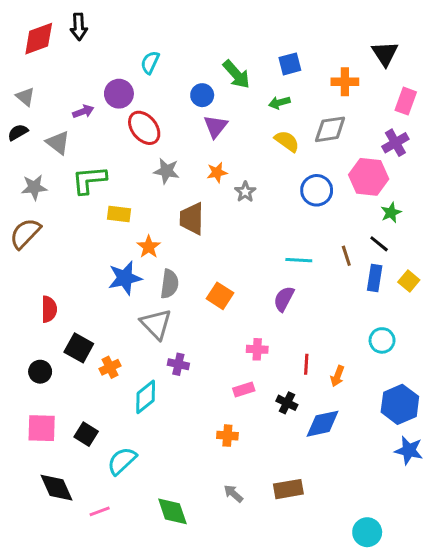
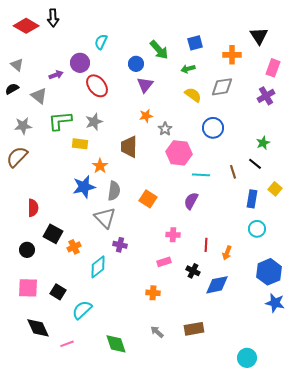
red diamond: (39, 39) -> (26, 26), turned 50
gray star: (166, 171) -> (94, 122), moved, turned -30
pink hexagon: (369, 177) -> (179, 153), moved
blue rectangle: (375, 278) -> (252, 199), moved

